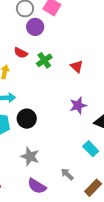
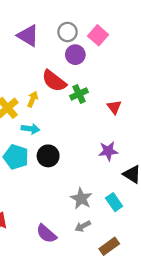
red semicircle: (21, 53) -> (54, 81), size x1.6
gray star: (30, 156) -> (81, 198), moved
gray arrow: (67, 174) -> (83, 226), turned -80

